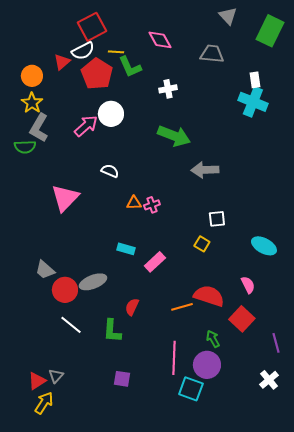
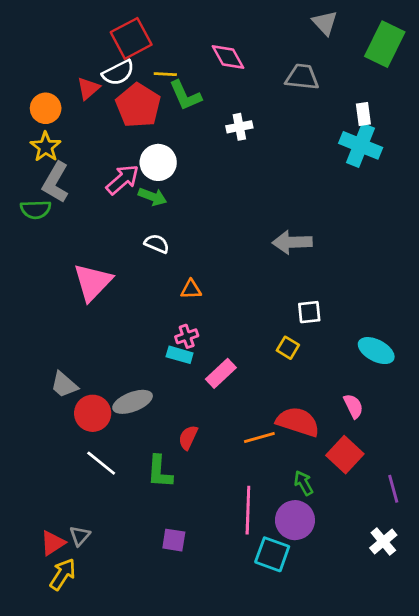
green arrow: (174, 136) -> (152, 197), moved, size x0.6
pink cross: (152, 205) -> (187, 336), moved

